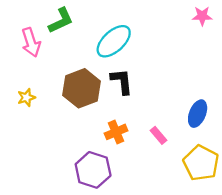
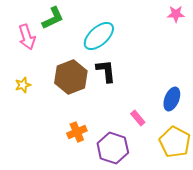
orange cross: (116, 132) -> (77, 132), moved
purple hexagon: (93, 170) -> (113, 148), moved

